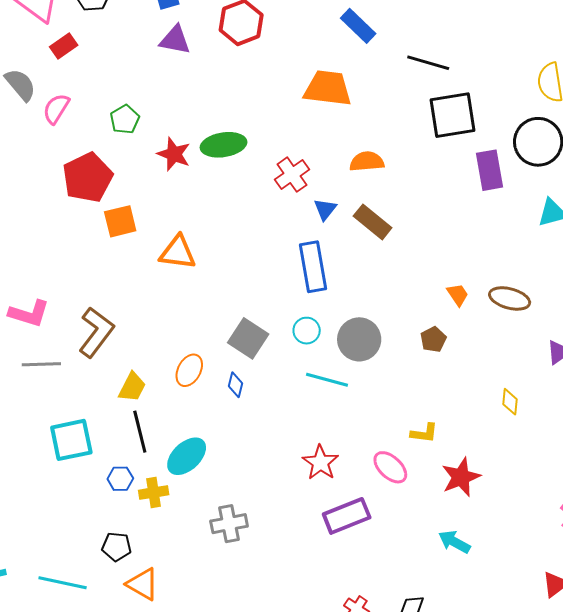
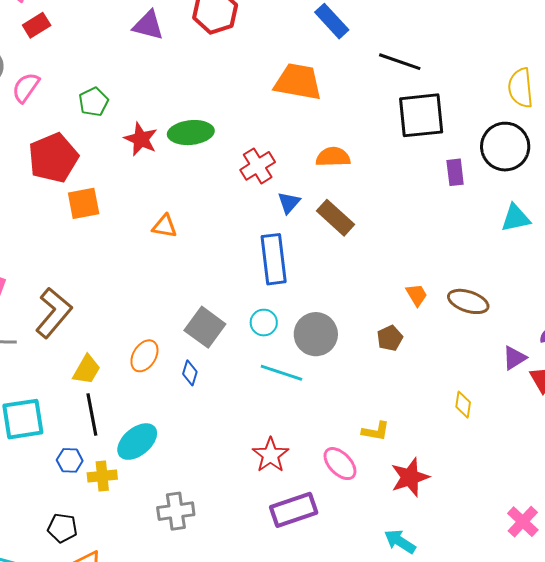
purple rectangle: (490, 170) -> (455, 172), size x0.7
orange triangle: (178, 252) -> (165, 226), moved, size x0.7

